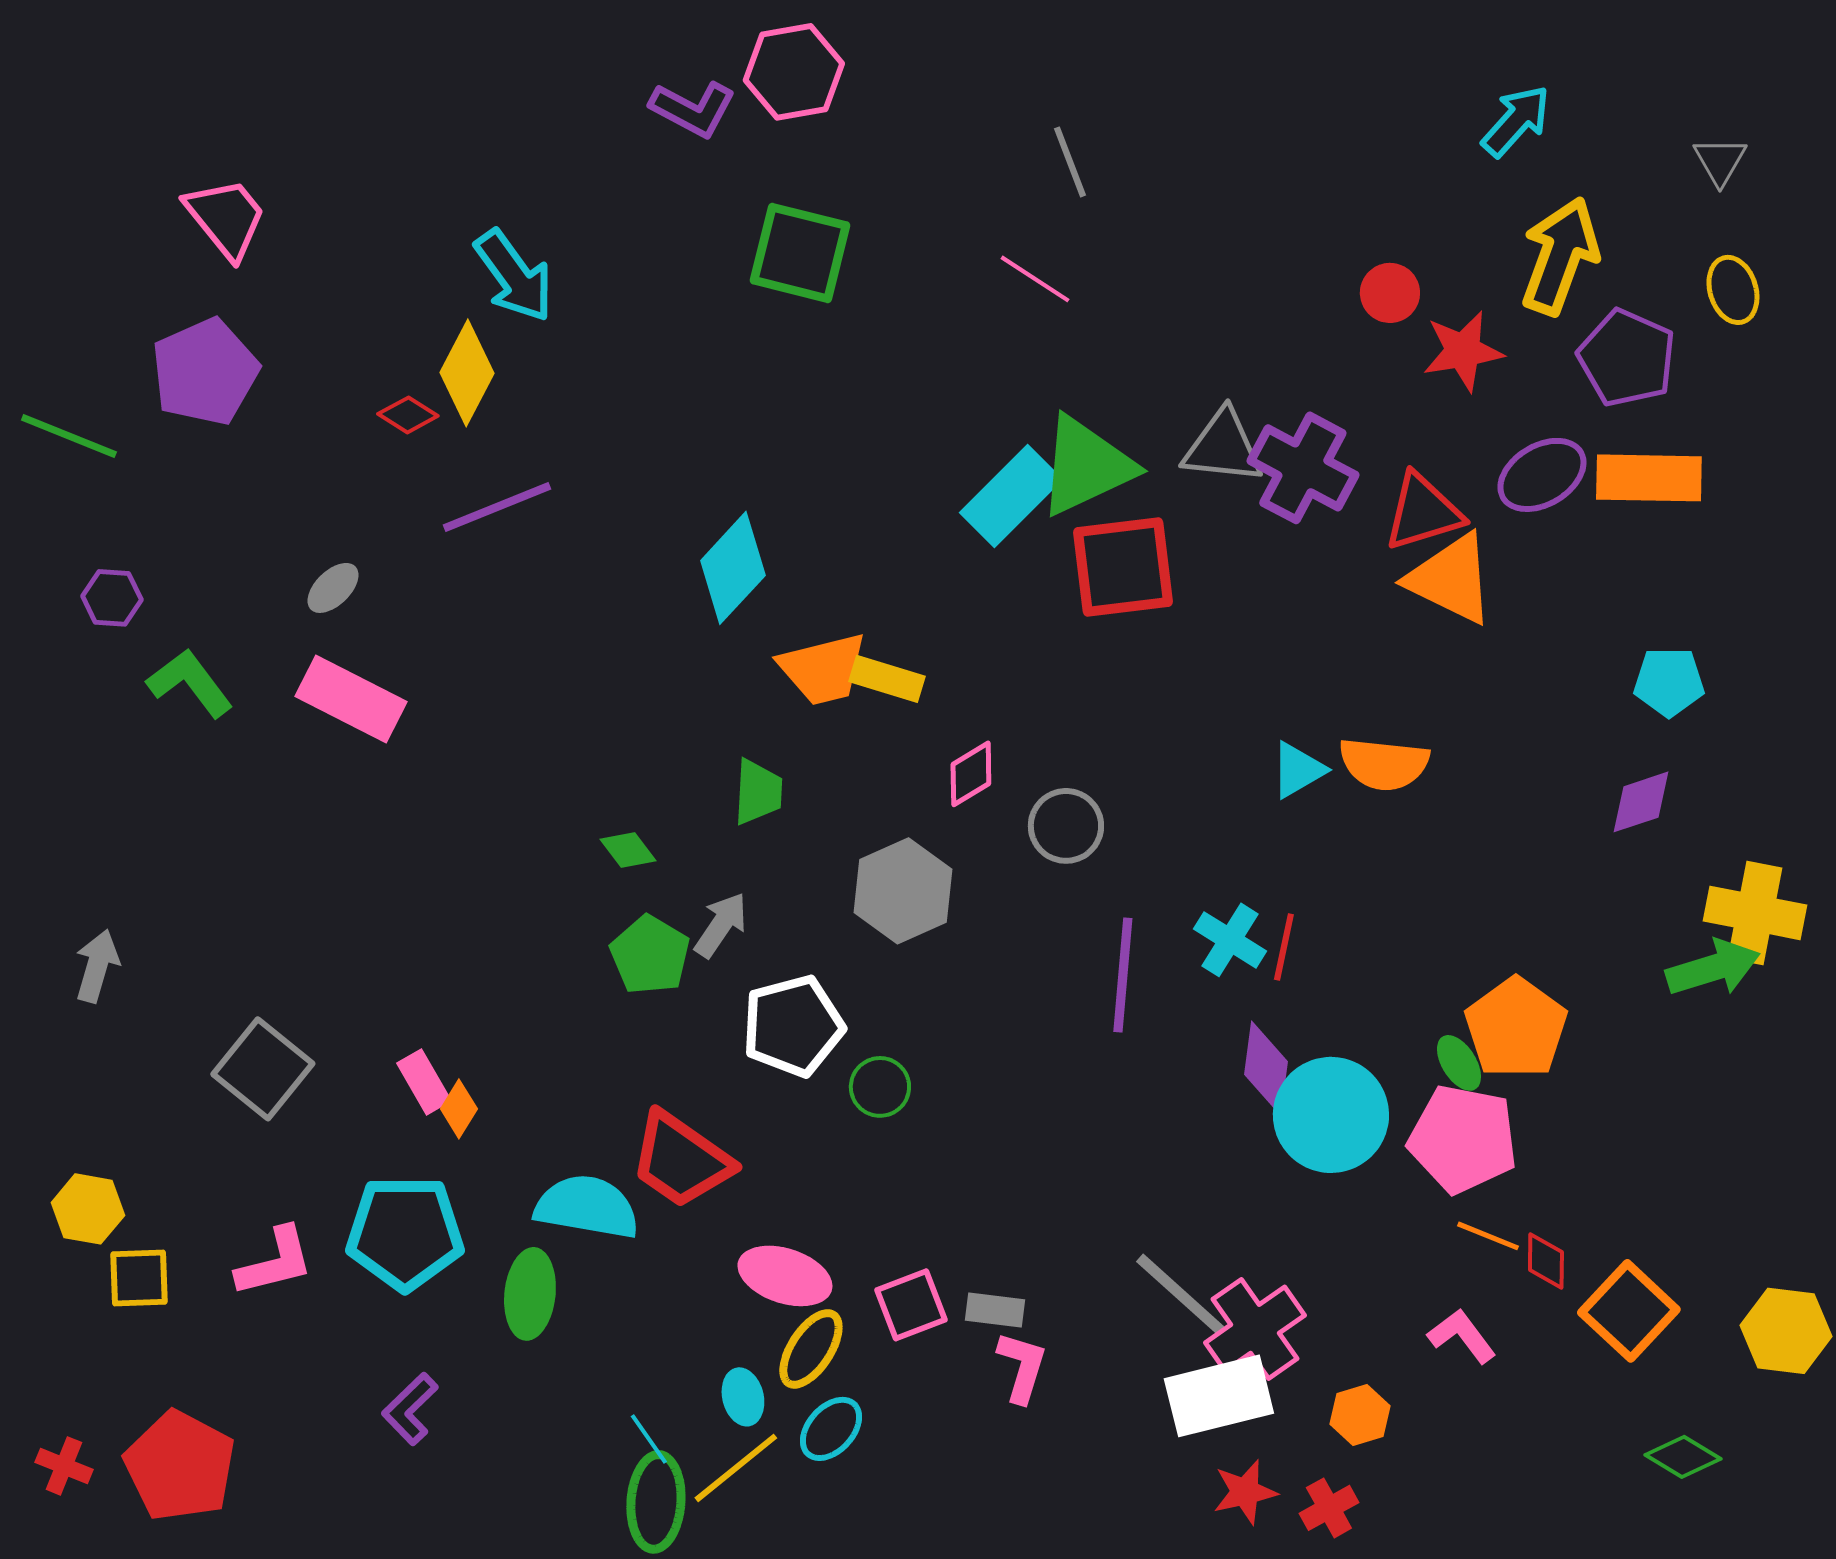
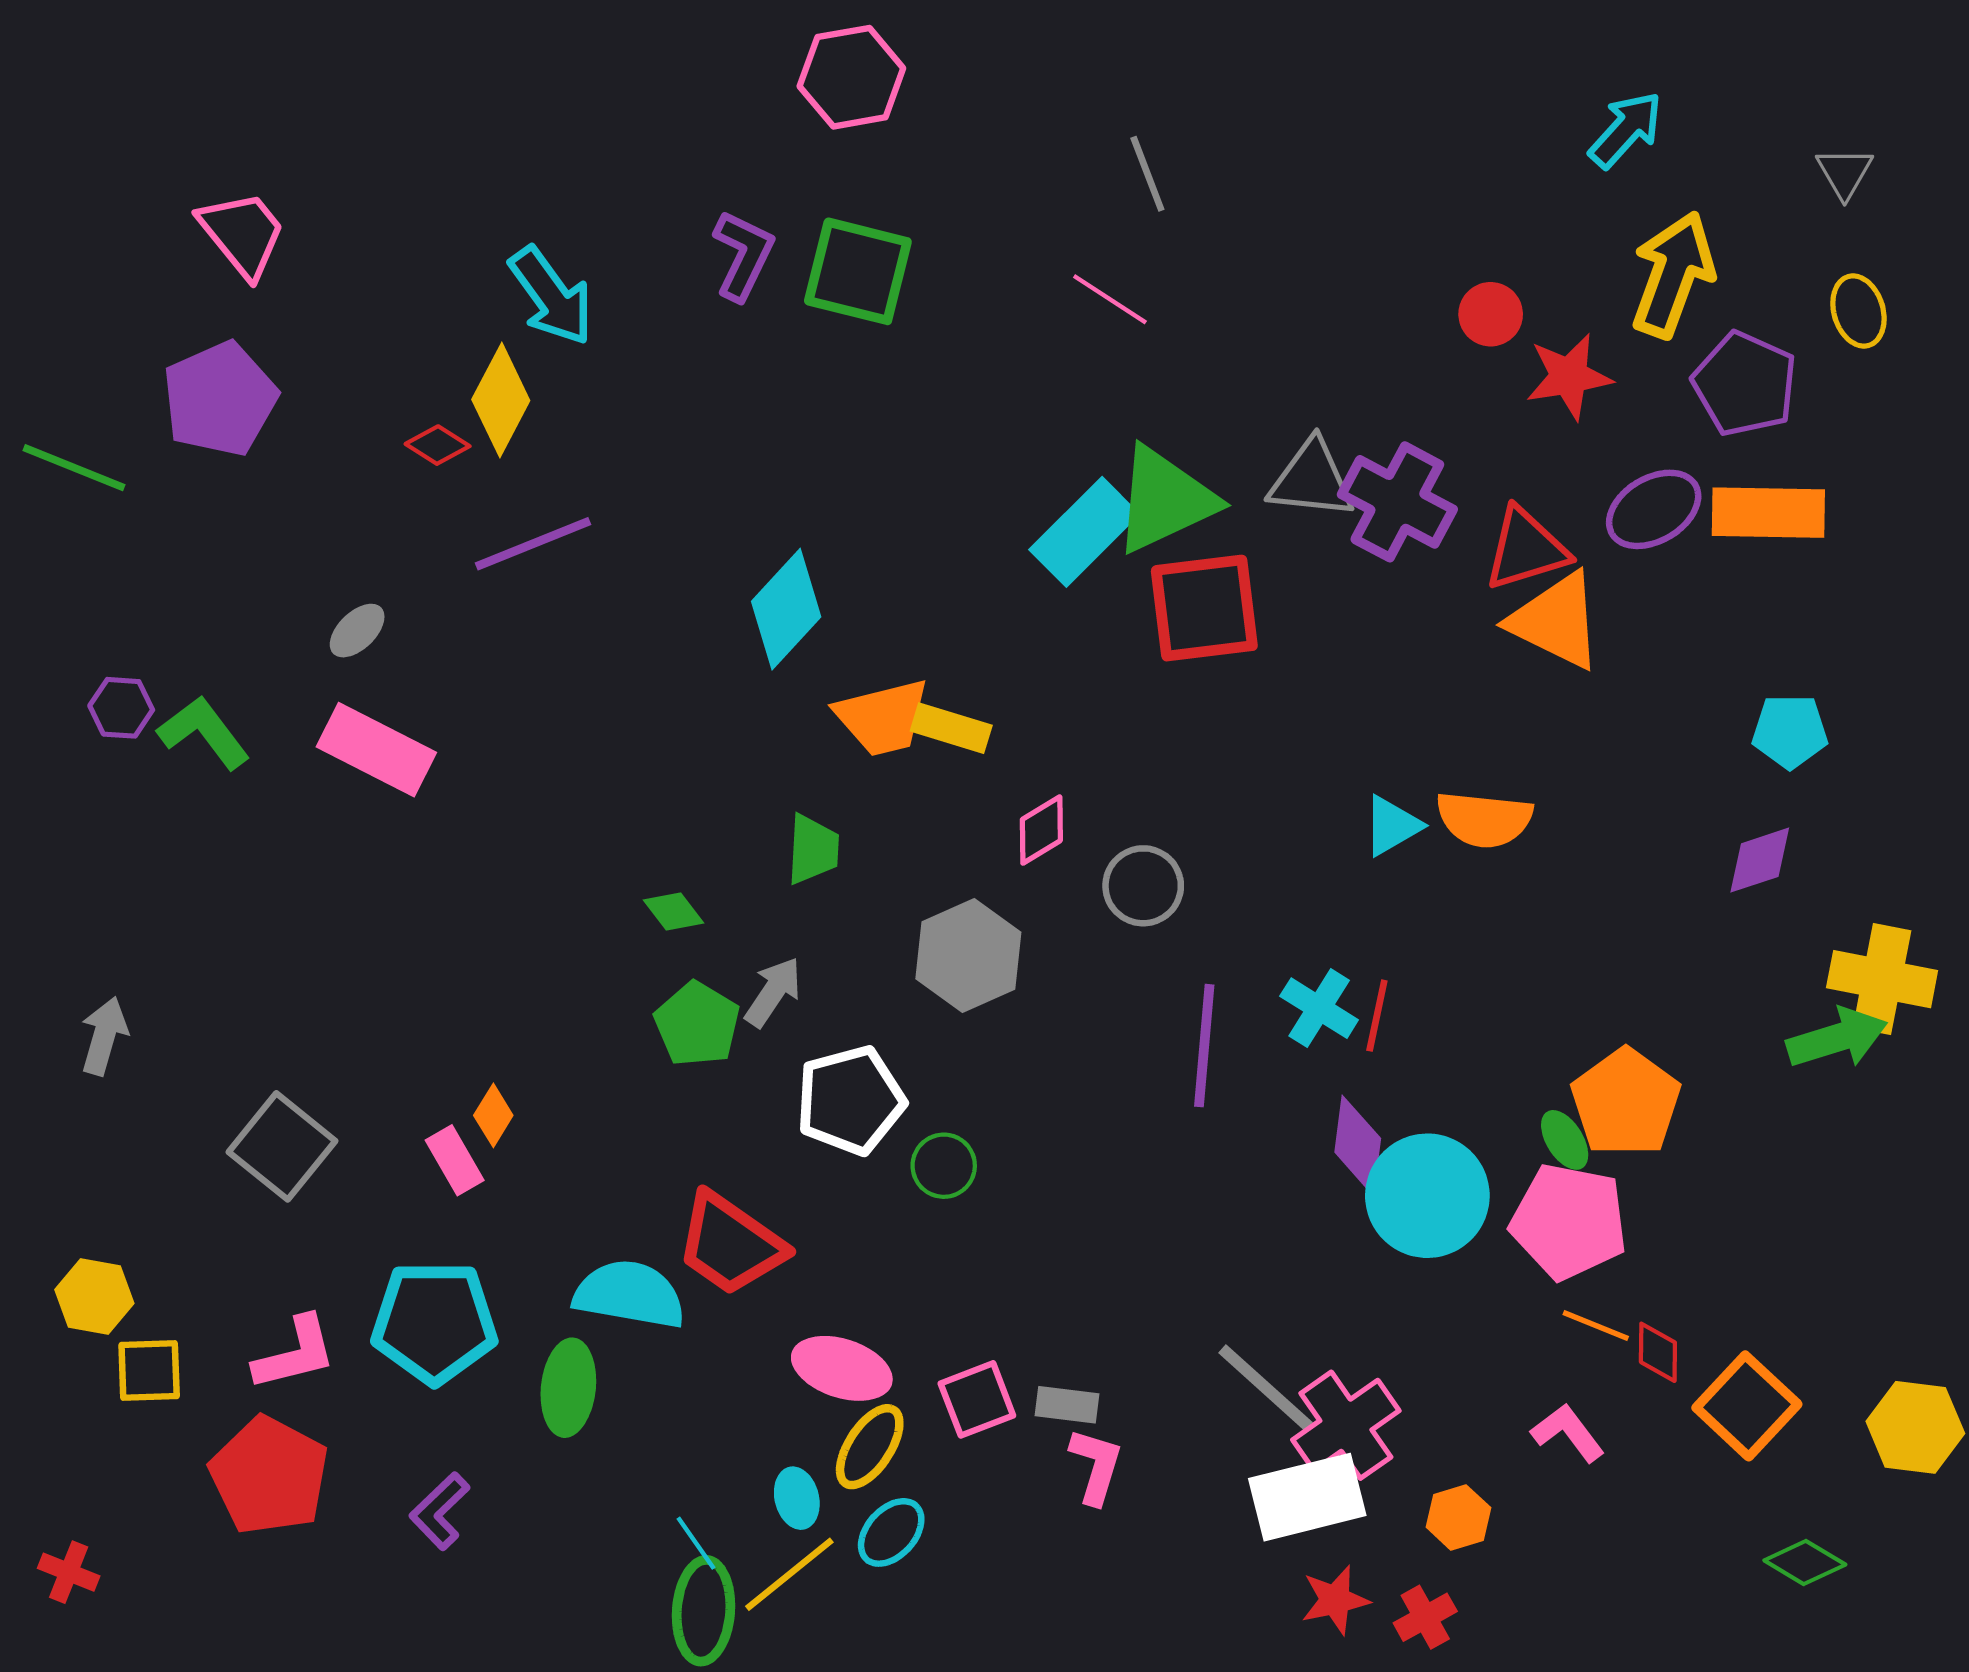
purple L-shape: (693, 109) -> (743, 255), moved, turned -92
purple hexagon: (112, 598) -> (121, 708), moved
orange diamond: (459, 1109) -> (493, 1115), moved
red pentagon: (180, 1466) -> (269, 1476), moved

